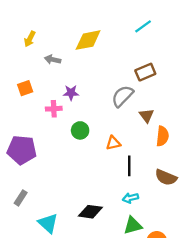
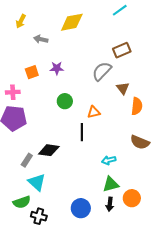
orange square: (25, 88) -> (32, 72), moved
pink cross: (54, 109) -> (13, 92), moved
black line: (129, 166) -> (82, 132), moved
gray rectangle: (21, 198) -> (27, 160), moved
black diamond: (90, 212) -> (49, 150), moved

